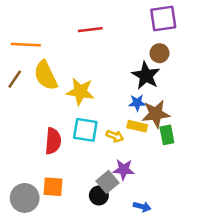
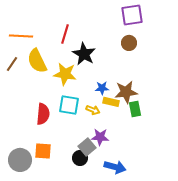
red line: (90, 30) -> (65, 34), moved, turned -66
black star: (146, 75) -> (84, 54), moved
blue star: (137, 103) -> (102, 88), moved
blue arrow: (142, 207) -> (115, 167), size x1.5

